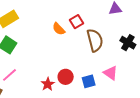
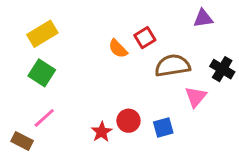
brown semicircle: (95, 40) -> (172, 66), turned -85
pink triangle: (110, 73) -> (196, 97), moved, turned 35

